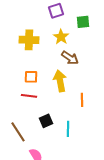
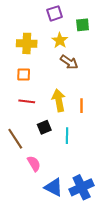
orange square: (31, 77) -> (24, 75), moved
yellow arrow: (60, 81) -> (59, 100), moved

